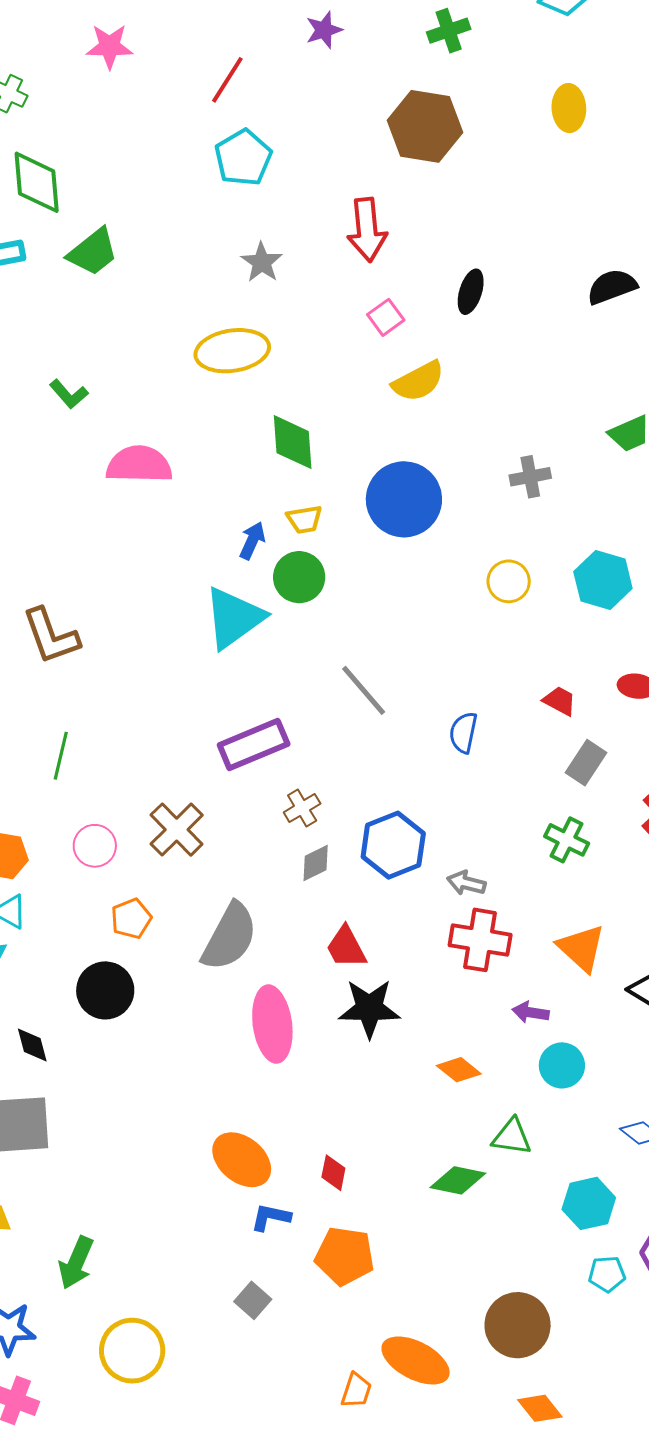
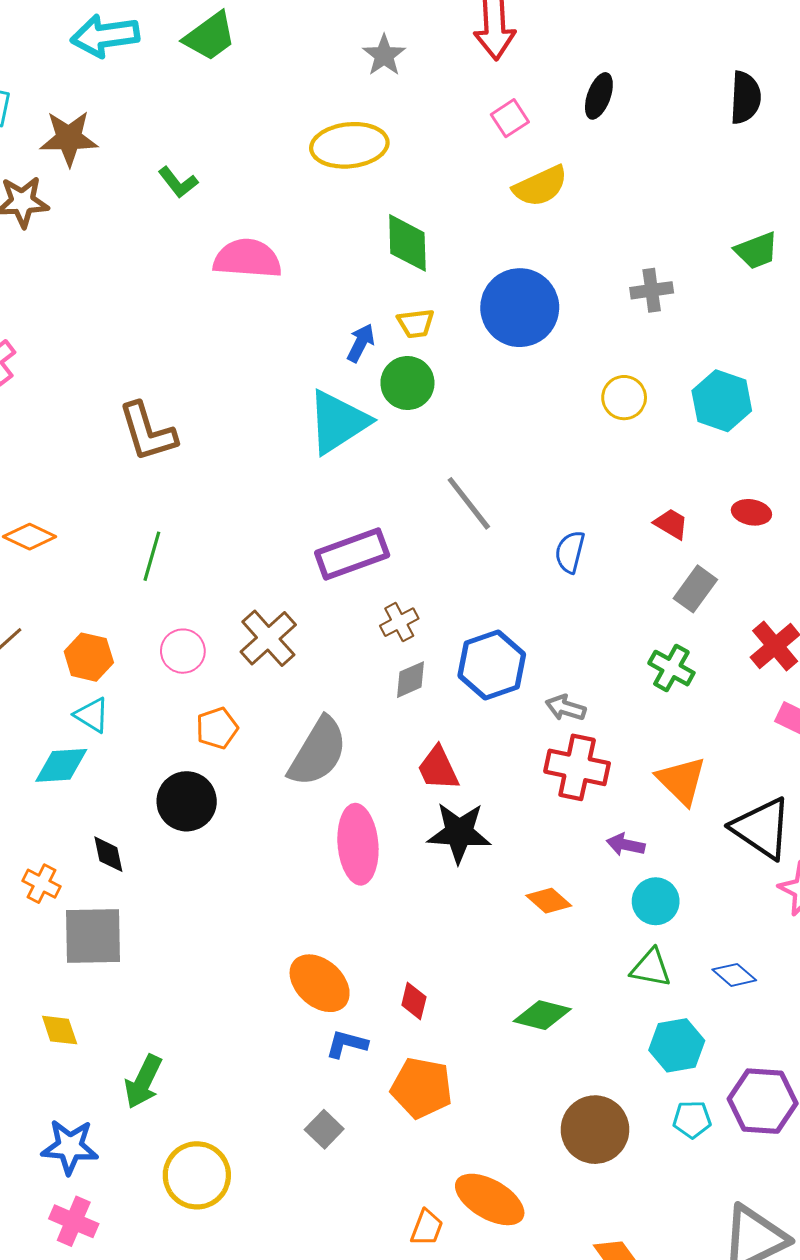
black semicircle: (612, 287) -> (745, 98), turned 111
green triangle: (512, 1137) -> (651, 968), moved
brown circle: (518, 1325) -> (595, 1130), moved

